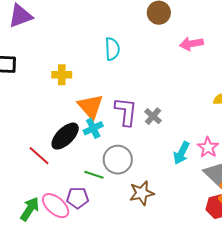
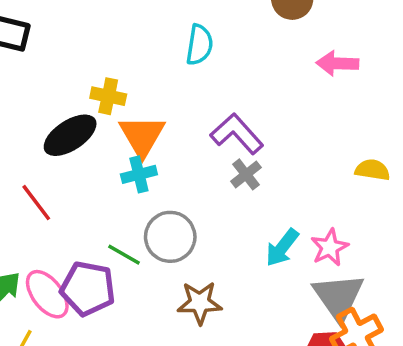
yellow cross: (62, 75) -> (108, 96), moved
purple L-shape: (126, 112) -> (237, 134), moved, turned -60
black ellipse: (65, 136) -> (70, 135), moved
purple pentagon: (78, 198) -> (88, 288), size x1.4

